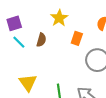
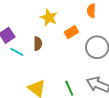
orange rectangle: (77, 38) -> (71, 32), turned 56

